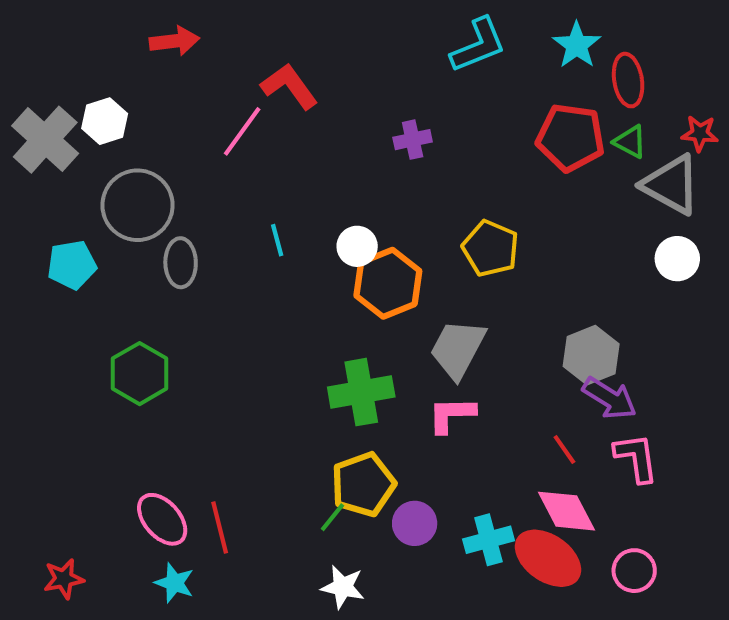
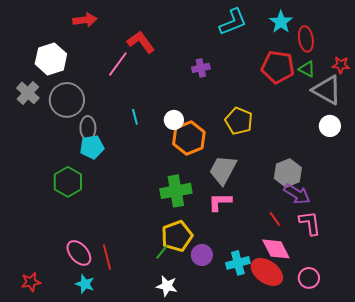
white hexagon: (105, 121) -> (51, 59), size x1.4
gray cross: (45, 140) -> (28, 93), moved, size x0.7
cyan pentagon: (72, 265) -> (92, 147), moved

